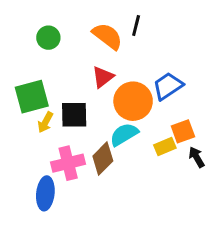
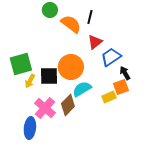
green circle: (48, 38) -> (50, 10), moved
red triangle: (103, 77) -> (95, 42), moved
orange circle: (133, 101) -> (71, 67), moved
black arrow: (197, 157) -> (125, 73), moved
pink cross: (68, 163) -> (45, 108), turned -35

